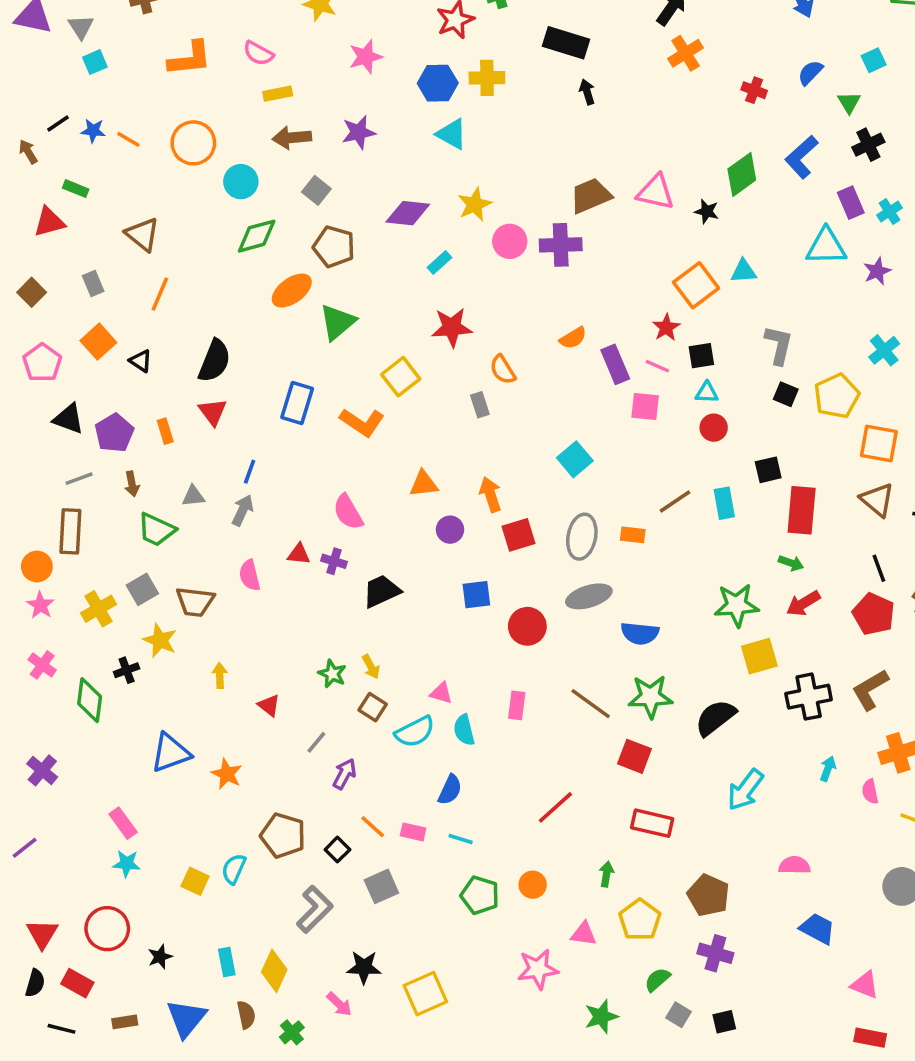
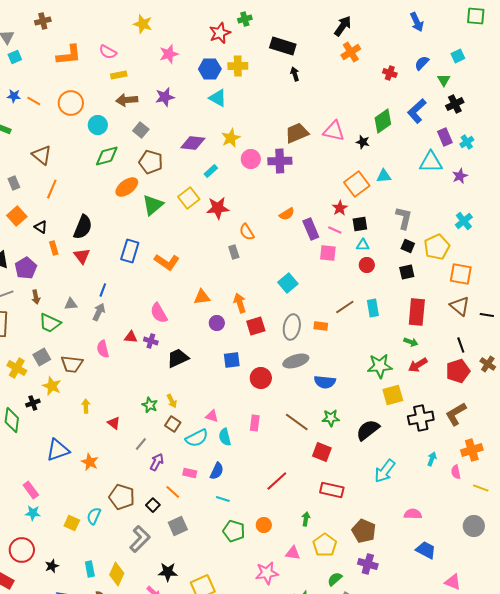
yellow square: (401, 377) -> (189, 198), moved
orange rectangle: (165, 431) -> (54, 248), moved
black square: (768, 470) -> (407, 272), moved
yellow cross: (98, 609) -> (17, 368), turned -30
red pentagon: (874, 614) -> (458, 371), turned 30
green star: (650, 697) -> (331, 418), size x0.7
pink rectangle: (413, 832) -> (190, 473), moved

